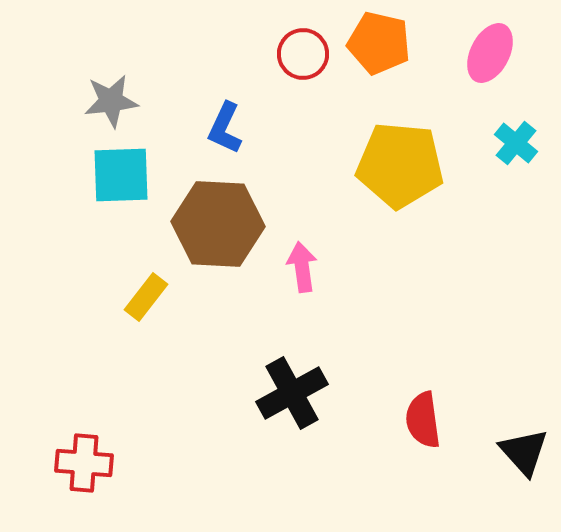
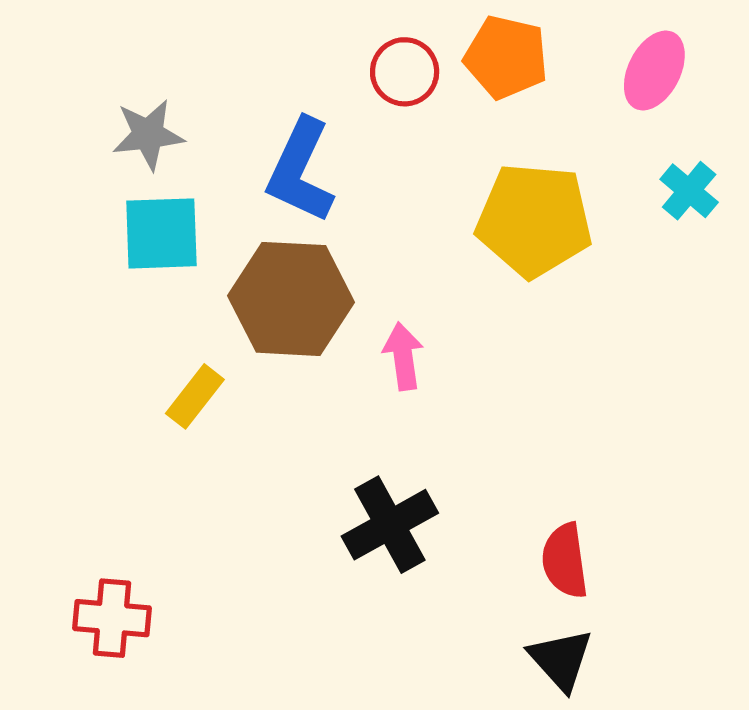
blue L-shape: (225, 128) -> (300, 171), size x1.5
black triangle: (524, 452) -> (561, 660), moved

